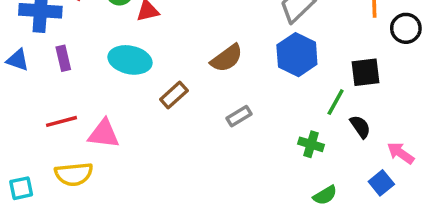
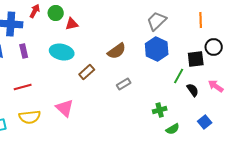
black circle: (406, 28) -> (214, 47), moved
pink triangle: (104, 134) -> (65, 108), moved, turned 36
green cross: (311, 144) -> (160, 110), moved, turned -32
pink arrow: (401, 153) -> (216, 86), moved

